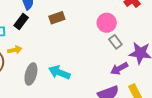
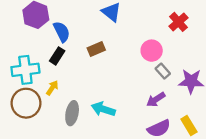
yellow arrow: (15, 50) -> (52, 88), turned -40
purple arrow: (119, 69) -> (156, 100), moved

